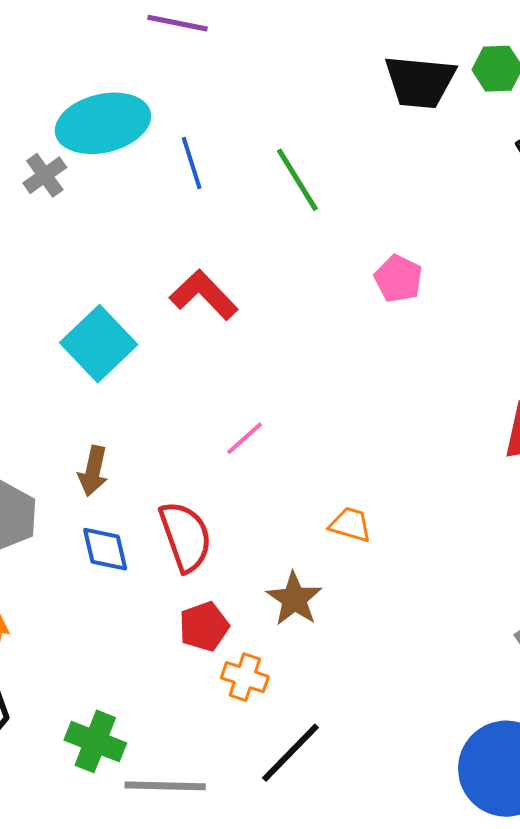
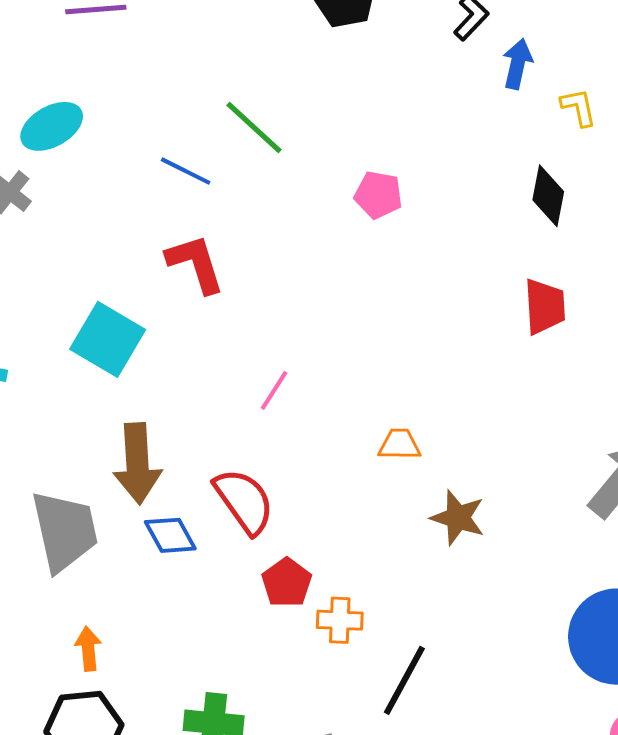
cyan ellipse: (103, 123) -> (52, 126), size x0.7
blue line: (192, 163) -> (186, 171), moved, turned -30
red L-shape: (204, 295) -> (195, 264), turned 42
brown arrow: (93, 471) -> (137, 463), size x1.6
brown star: (294, 599) -> (458, 518), moved

